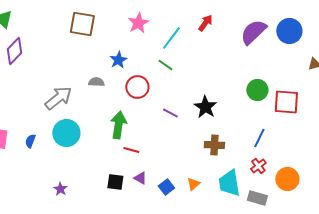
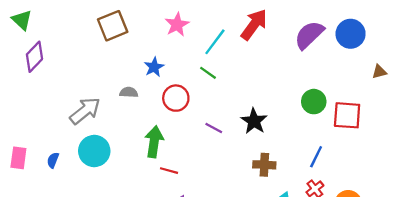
red arrow: (205, 23) -> (254, 25), size x1.6
brown square: (82, 24) -> (113, 26), turned -32

